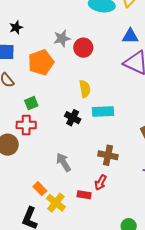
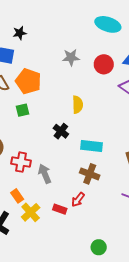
gray star: (62, 38) -> (71, 57), moved
red circle: (83, 48) -> (104, 64), moved
orange pentagon: (41, 62) -> (28, 81), moved, turned 30
cyan rectangle: (103, 112) -> (91, 146), moved
red cross: (26, 125) -> (21, 162), moved

